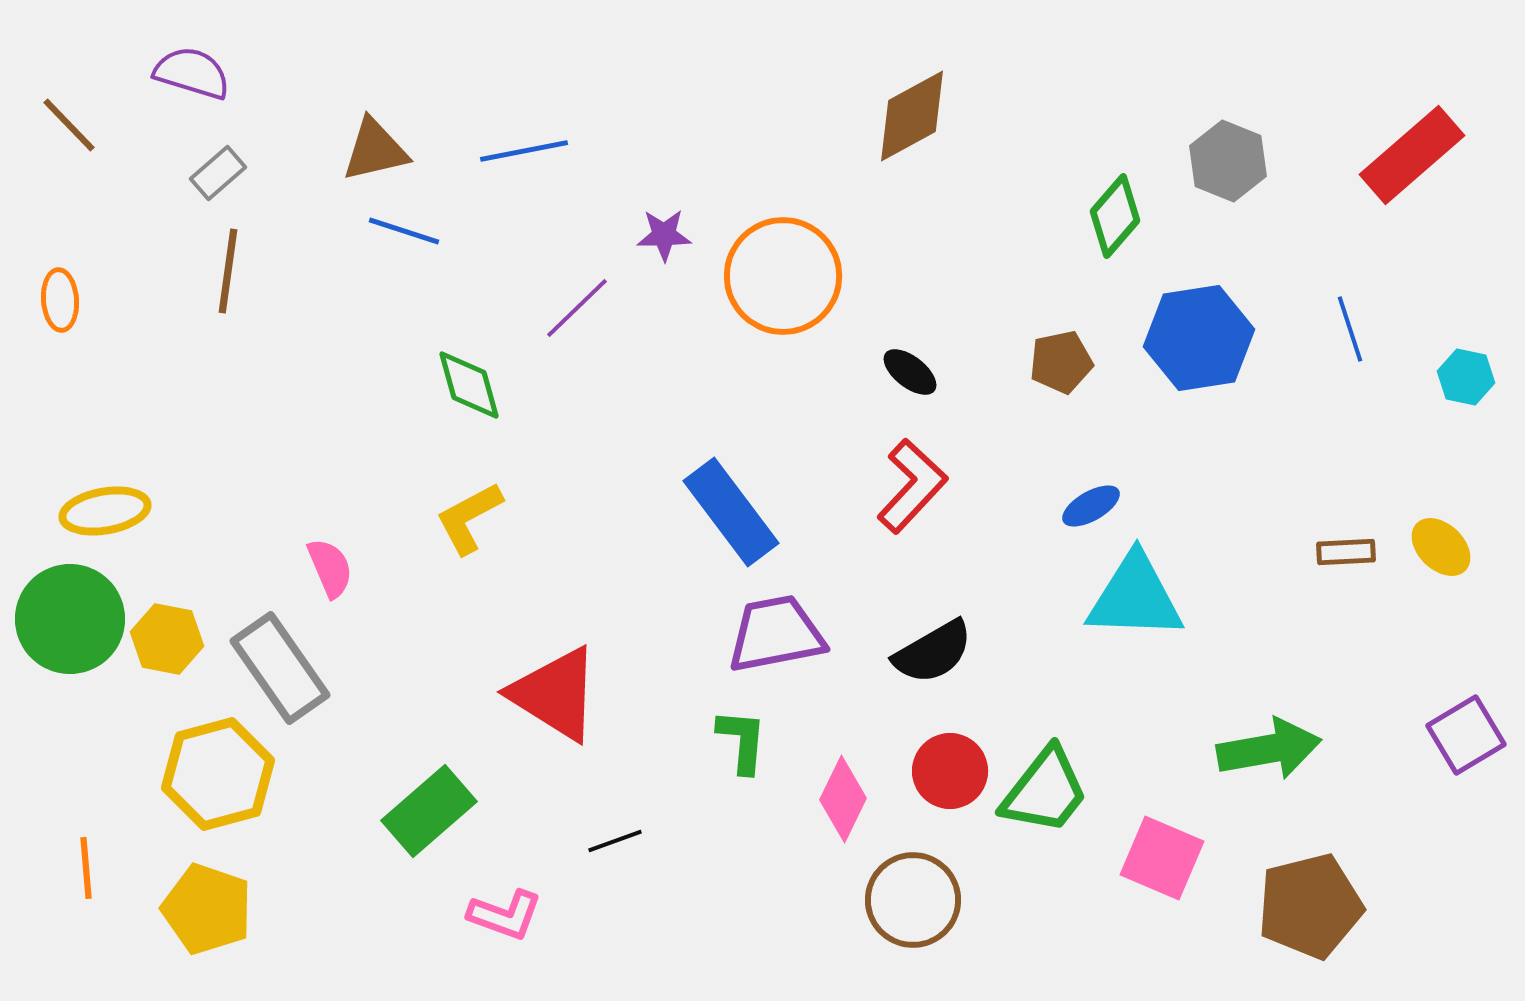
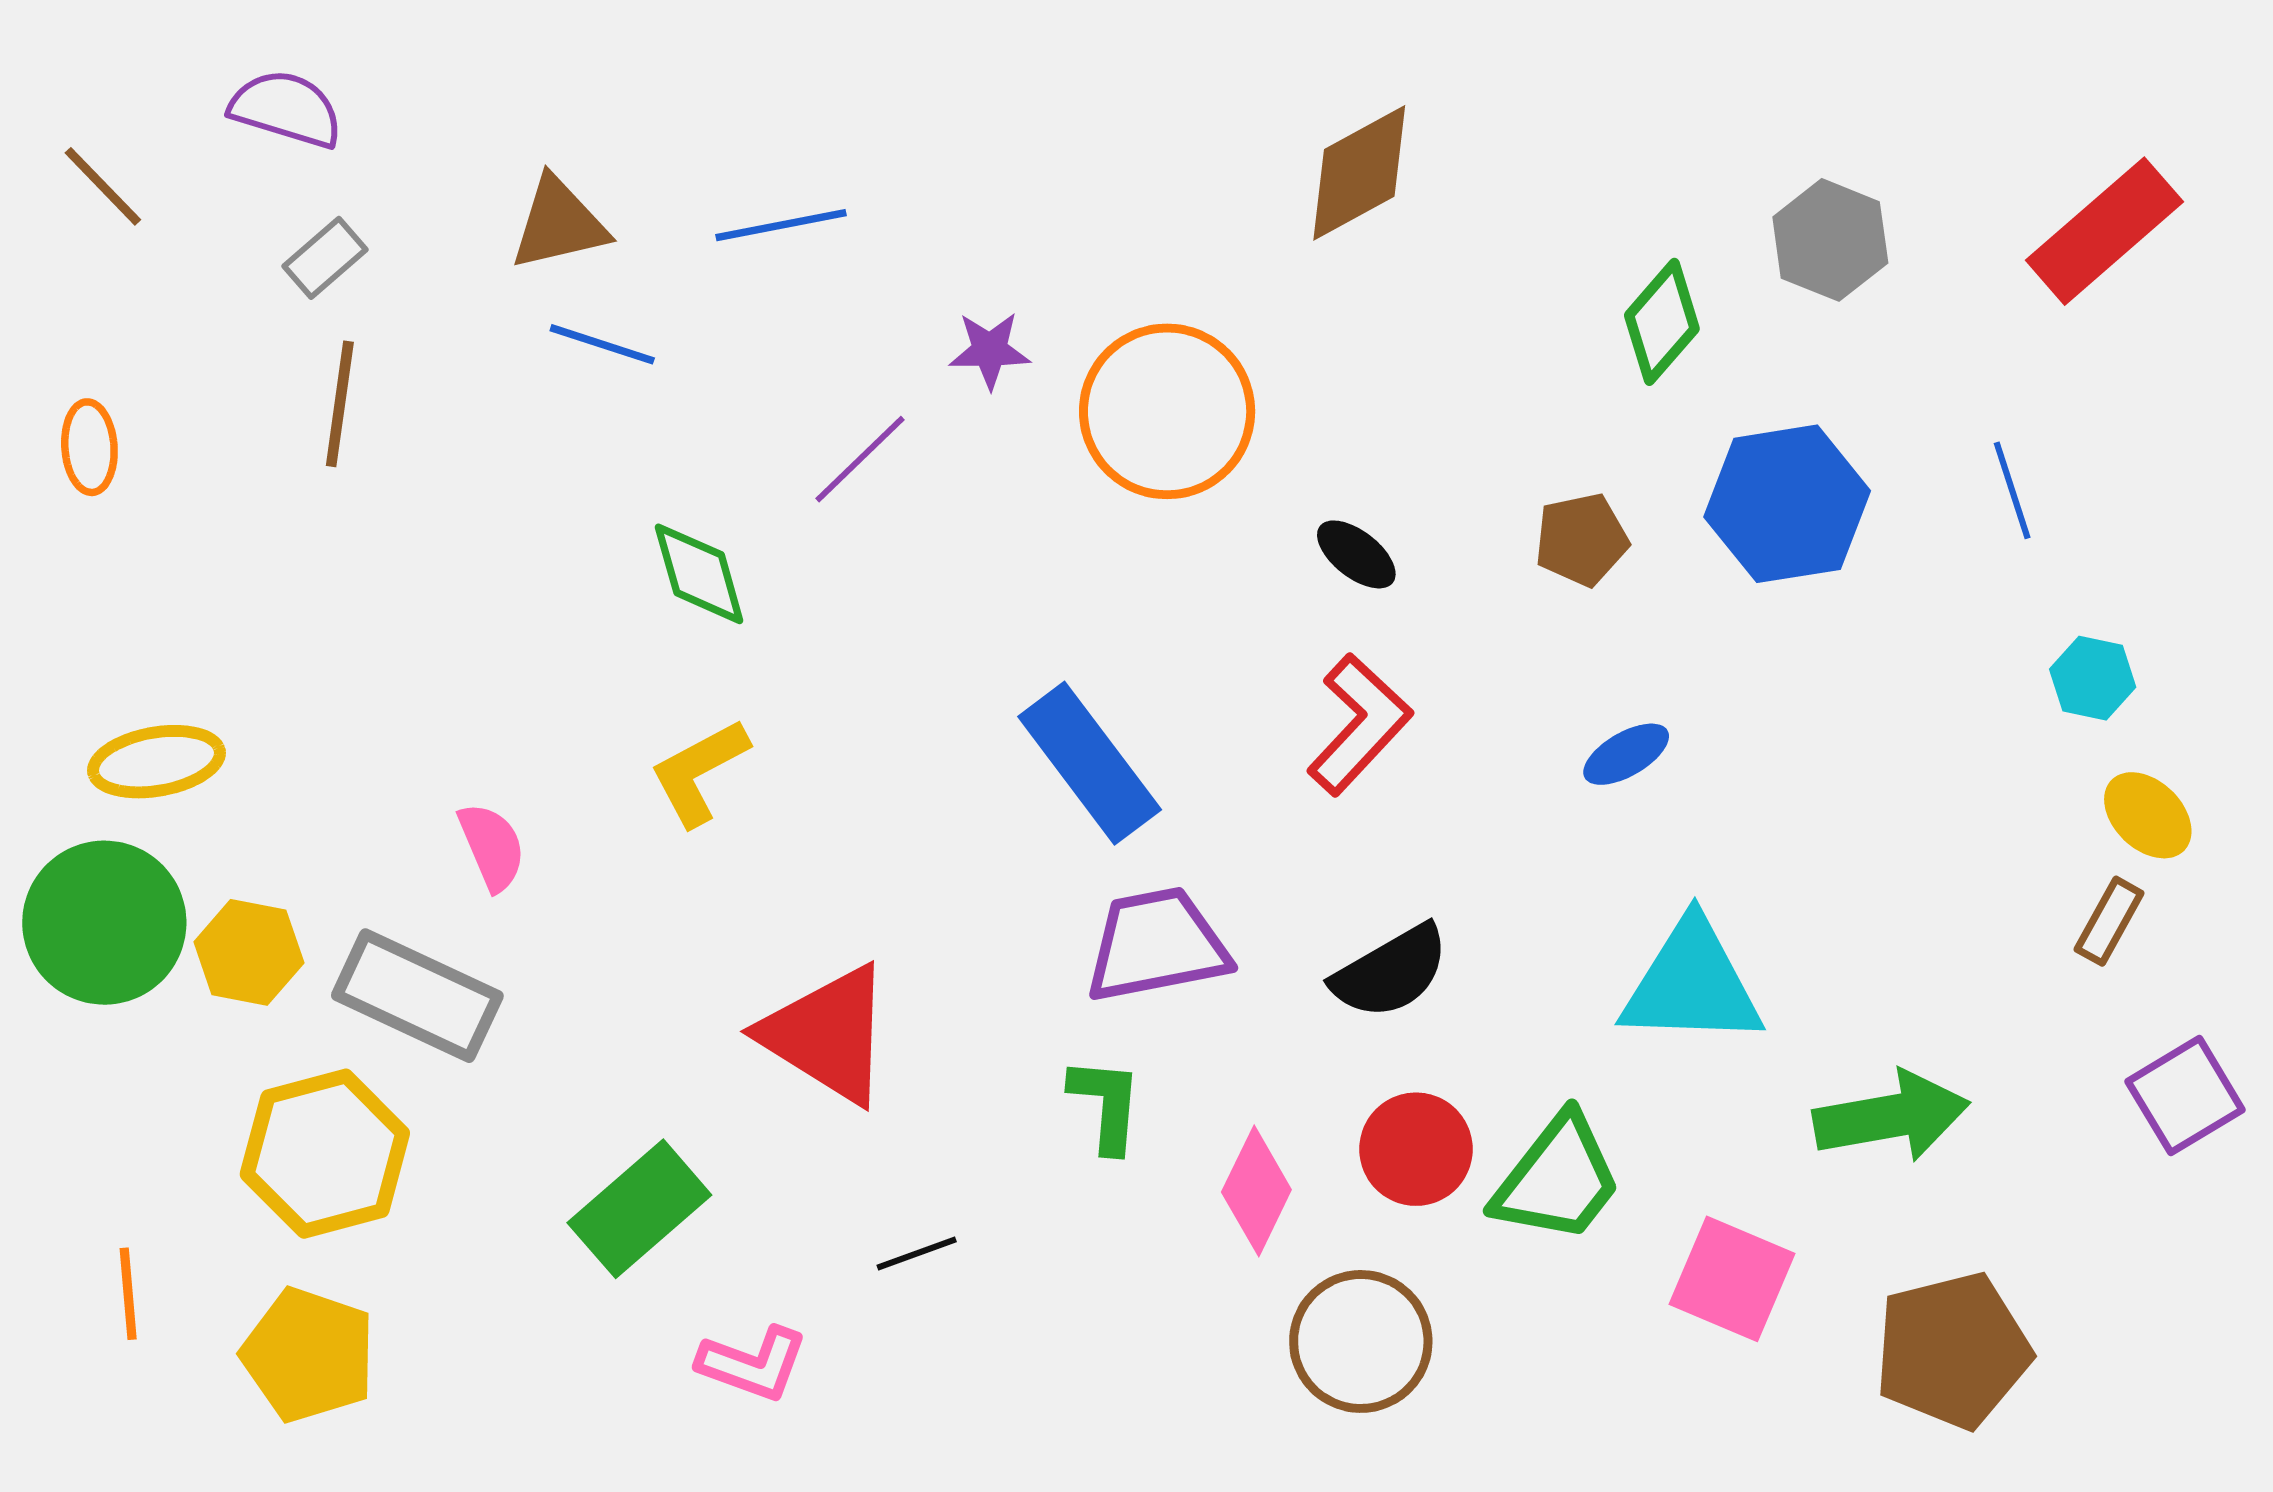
cyan hexagon: (1466, 377) -> (2093, 678), moved
brown rectangle: (1346, 552) -> (2109, 921), moved, turned -58
cyan triangle: (1135, 597) -> (1692, 984), moved
gray rectangle: (280, 668) -> (417, 996), turned -30

